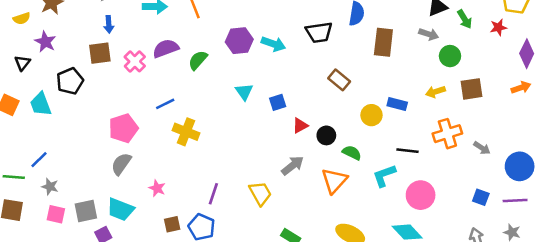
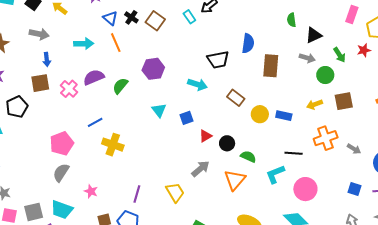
green arrow: (465, 19) -> (339, 55), moved
cyan arrow: (273, 44) -> (197, 84), moved
yellow circle: (371, 115) -> (260, 114), moved

